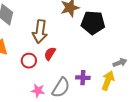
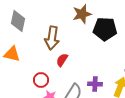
red circle: (29, 61) -> (41, 80), moved

